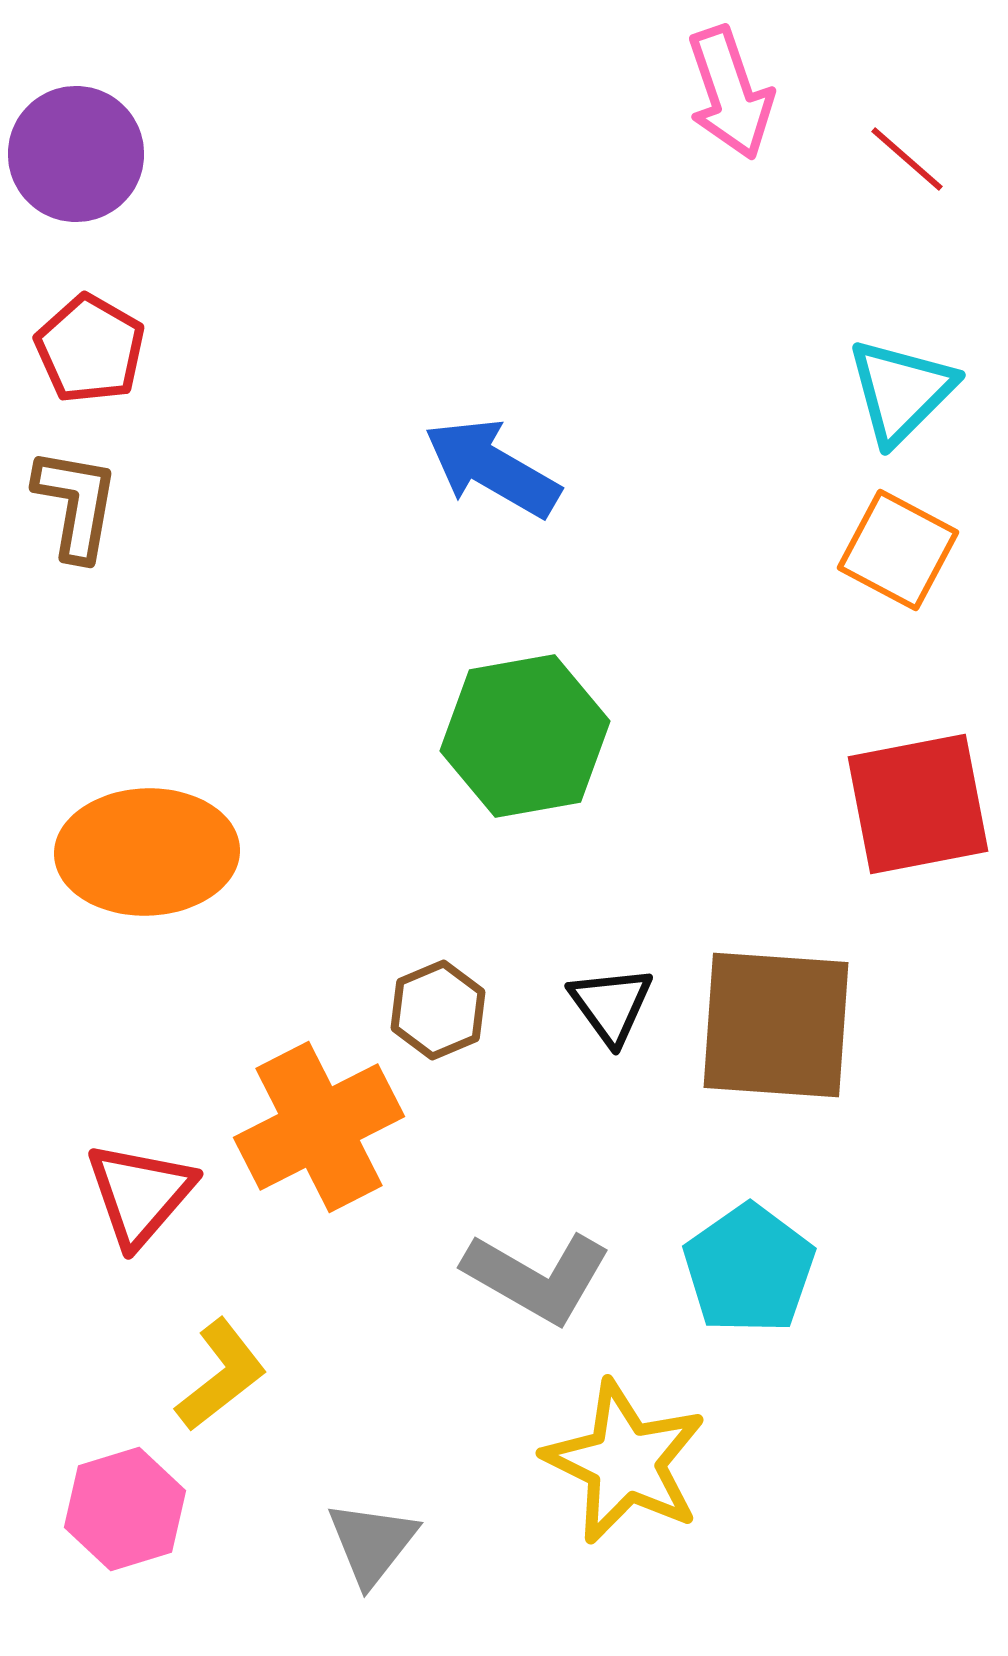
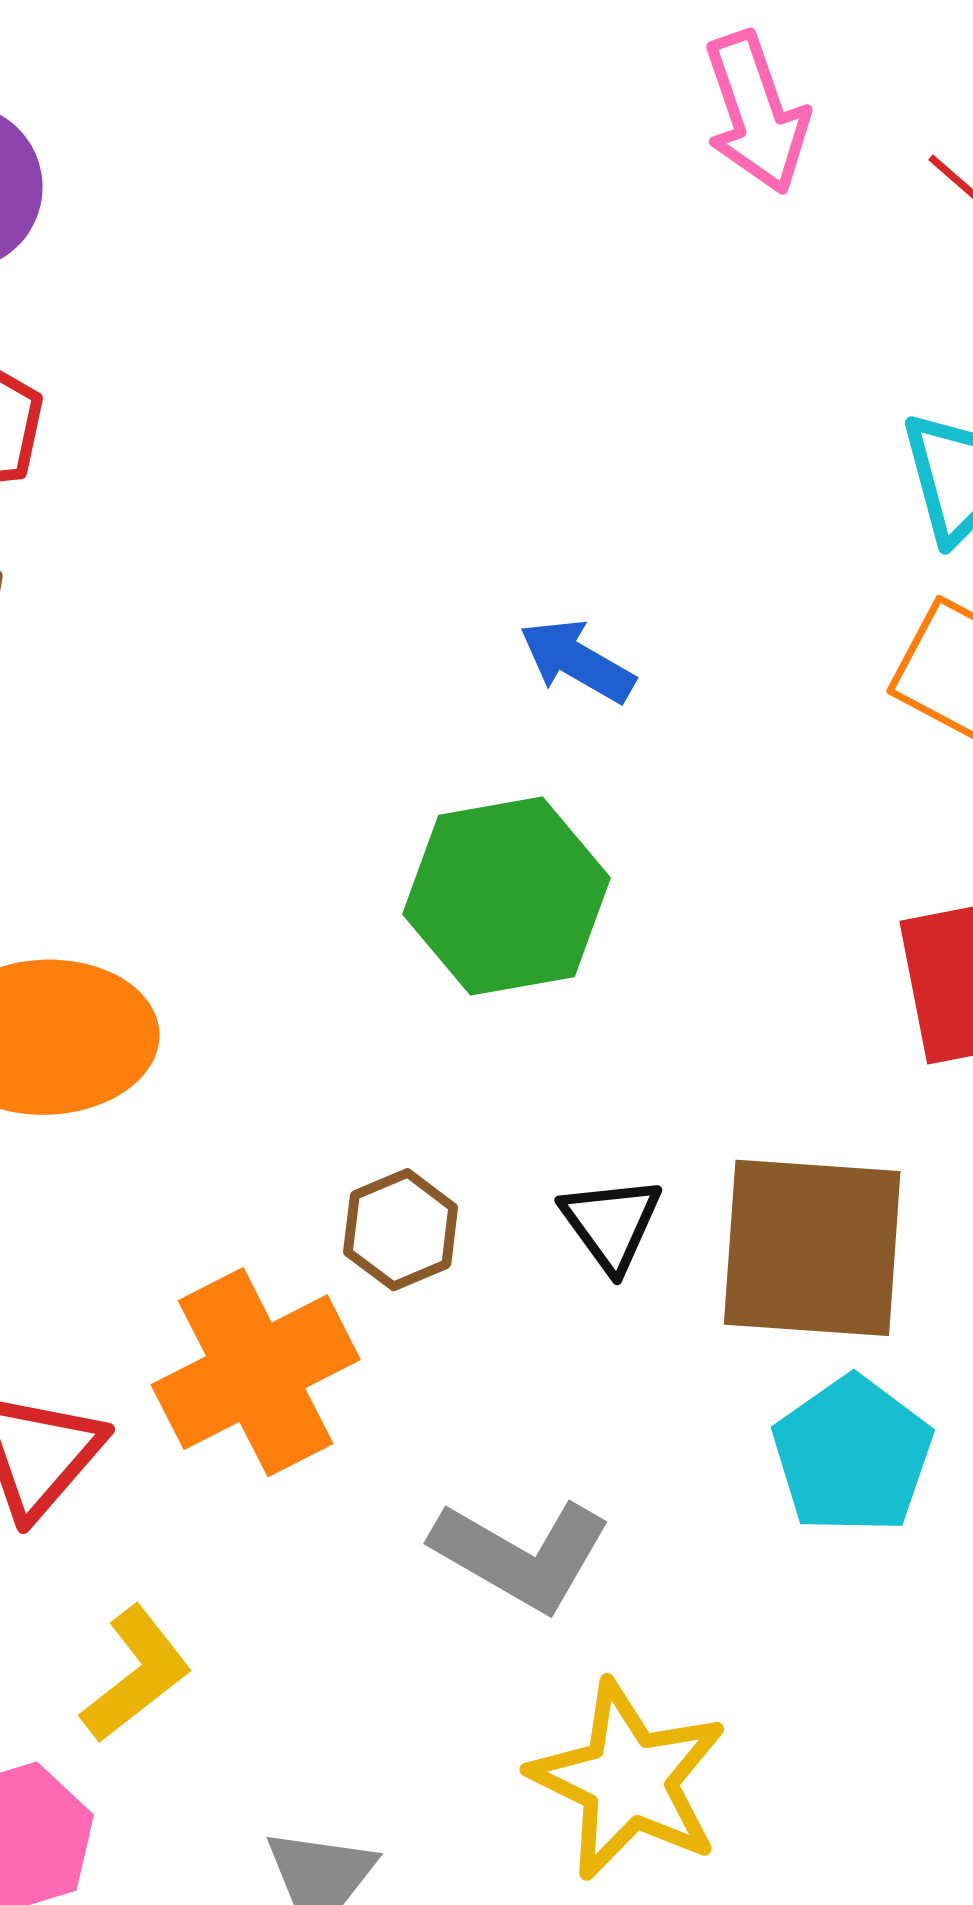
blue arrow: (492, 468) -> (577, 661), moved, size x0.7
cyan pentagon: (749, 1269) -> (852, 1455), moved

